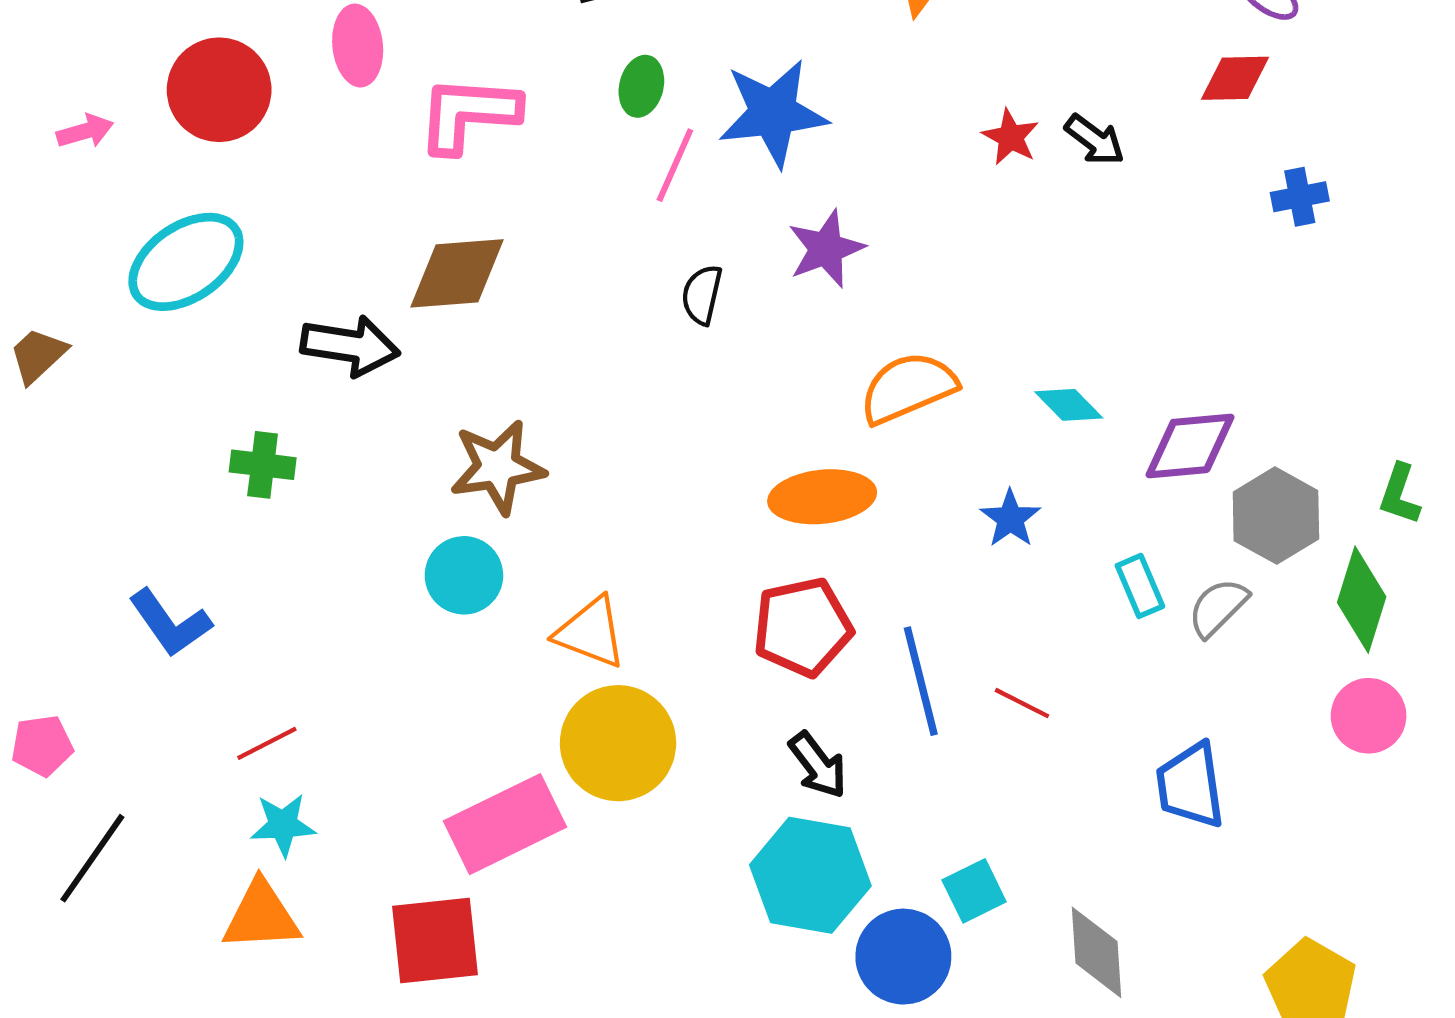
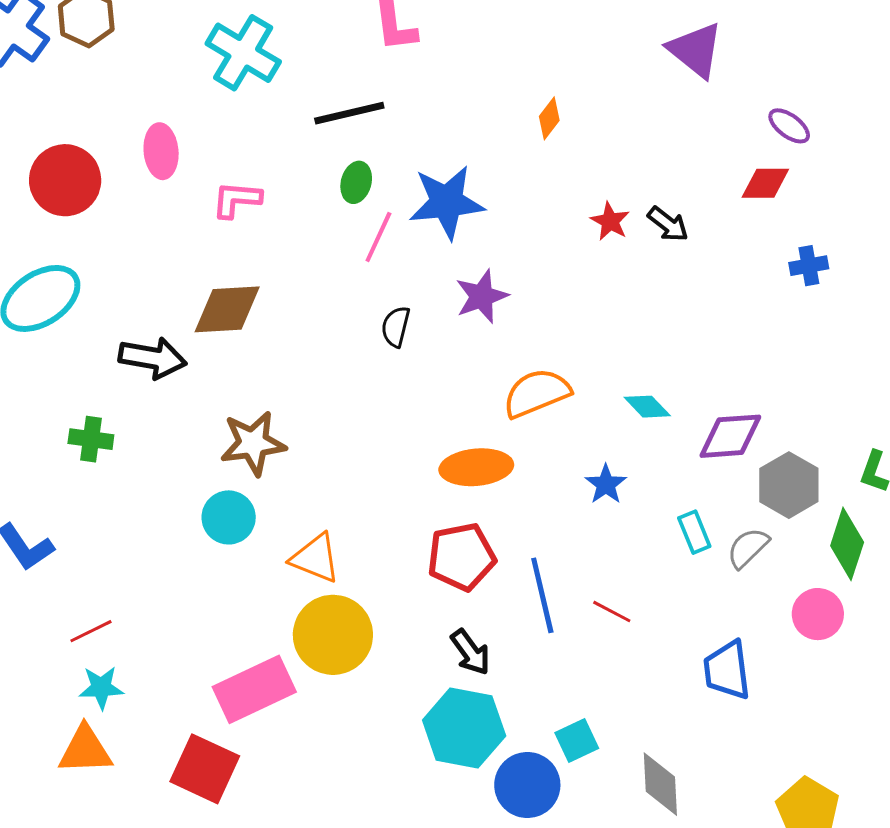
pink L-shape: (468, 114) -> (237, 200), size x0.7
pink circle: (1369, 716) -> (818, 614), moved
red square: (435, 940) -> (205, 769), turned 30

